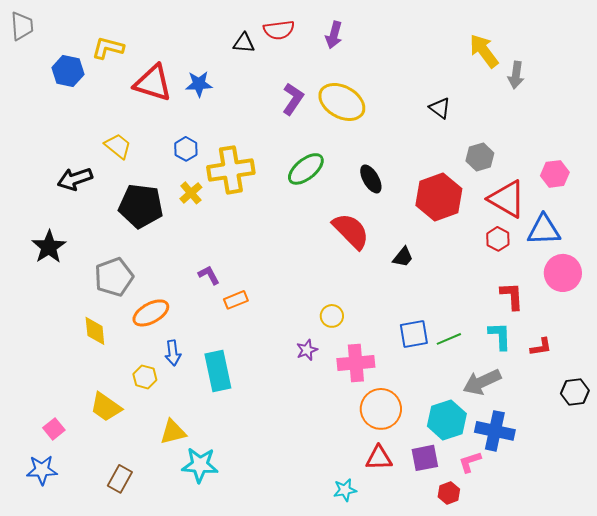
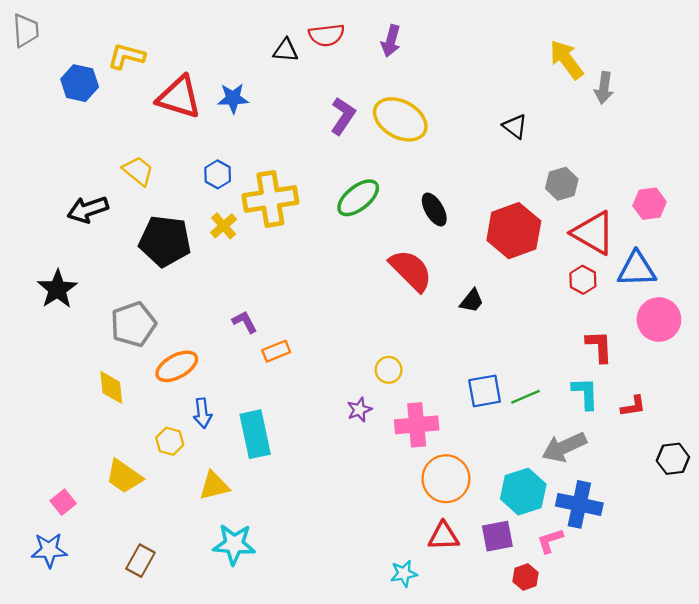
yellow triangle: (173, 432) -> (214, 486), moved

